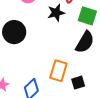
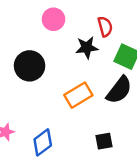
orange rectangle: (58, 71) -> (78, 95), moved, turned 35

